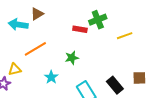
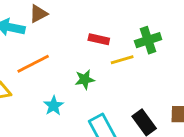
green cross: (98, 20) -> (148, 40), moved
yellow line: (125, 36) -> (122, 60), moved

